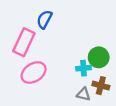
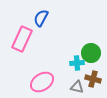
pink ellipse: (34, 73) -> (42, 82), moved

